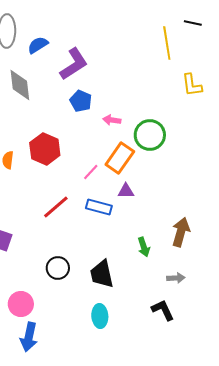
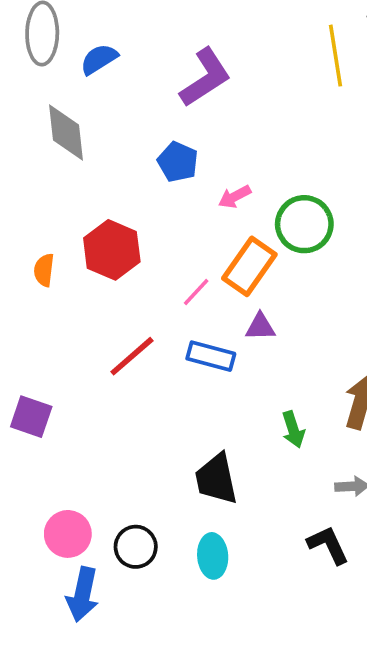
purple L-shape: (74, 64) -> (205, 78), moved
pink arrow: (112, 120) -> (235, 197), turned -36
black circle: (58, 268) -> (136, 547), moved

